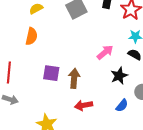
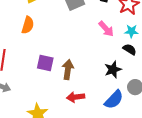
pink arrow: (105, 52) -> (106, 29), moved, turned 84
blue semicircle: (122, 106) -> (114, 100), size x1.5

